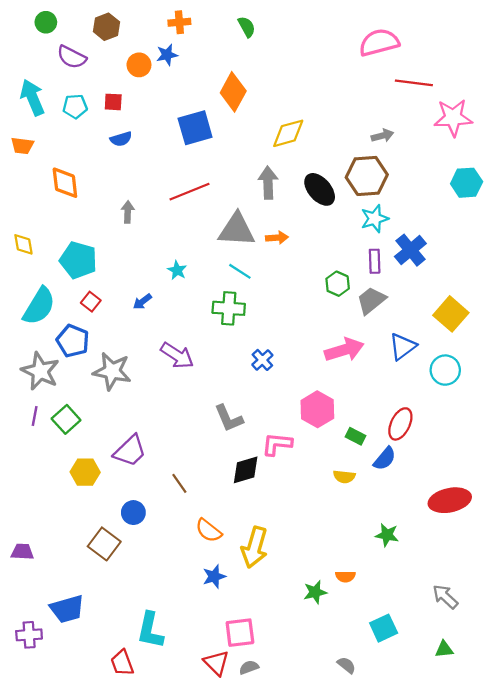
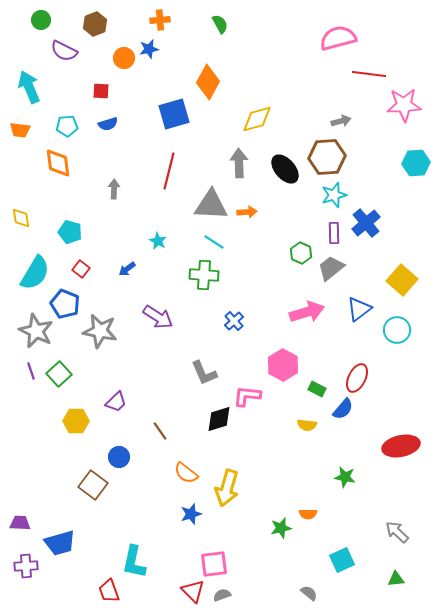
cyan pentagon: (75, 106) -> (67, 126), moved
red line: (189, 192) -> (169, 171), turned -54
cyan pentagon: (78, 260) -> (70, 232), size x0.7
purple line: (35, 416) -> (31, 371), turned -30
purple trapezoid: (130, 451) -> (116, 402), size x0.7
purple trapezoid: (22, 552) -> (20, 523), moved

